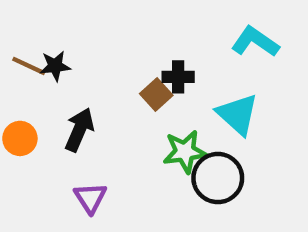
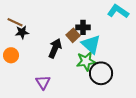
black star: (55, 66) -> (22, 32), moved
cyan triangle: (238, 114) -> (91, 44), moved
black arrow: (79, 130) -> (55, 48), moved

